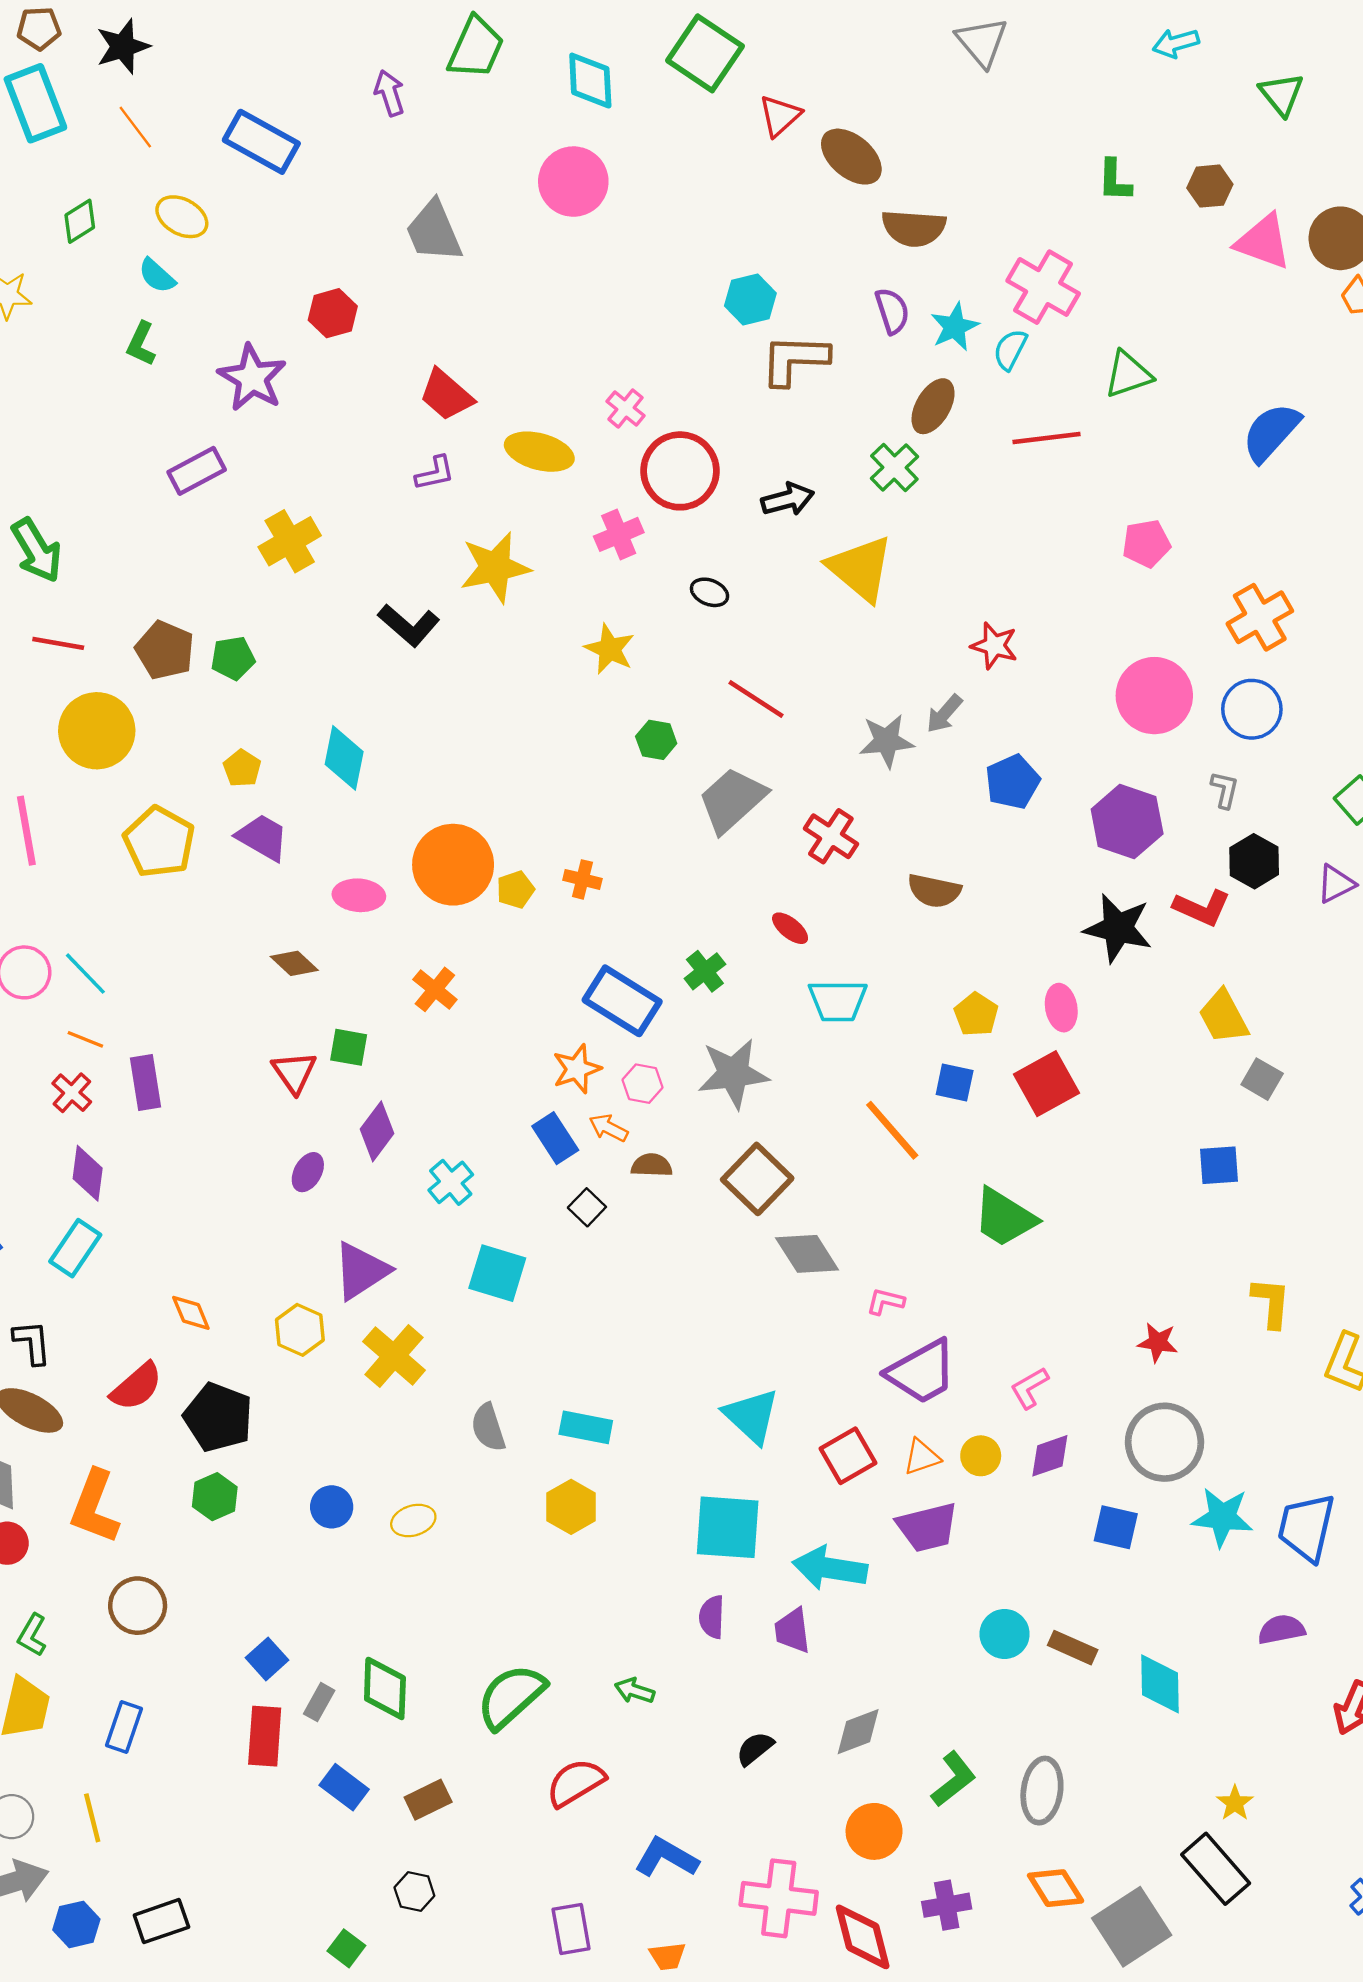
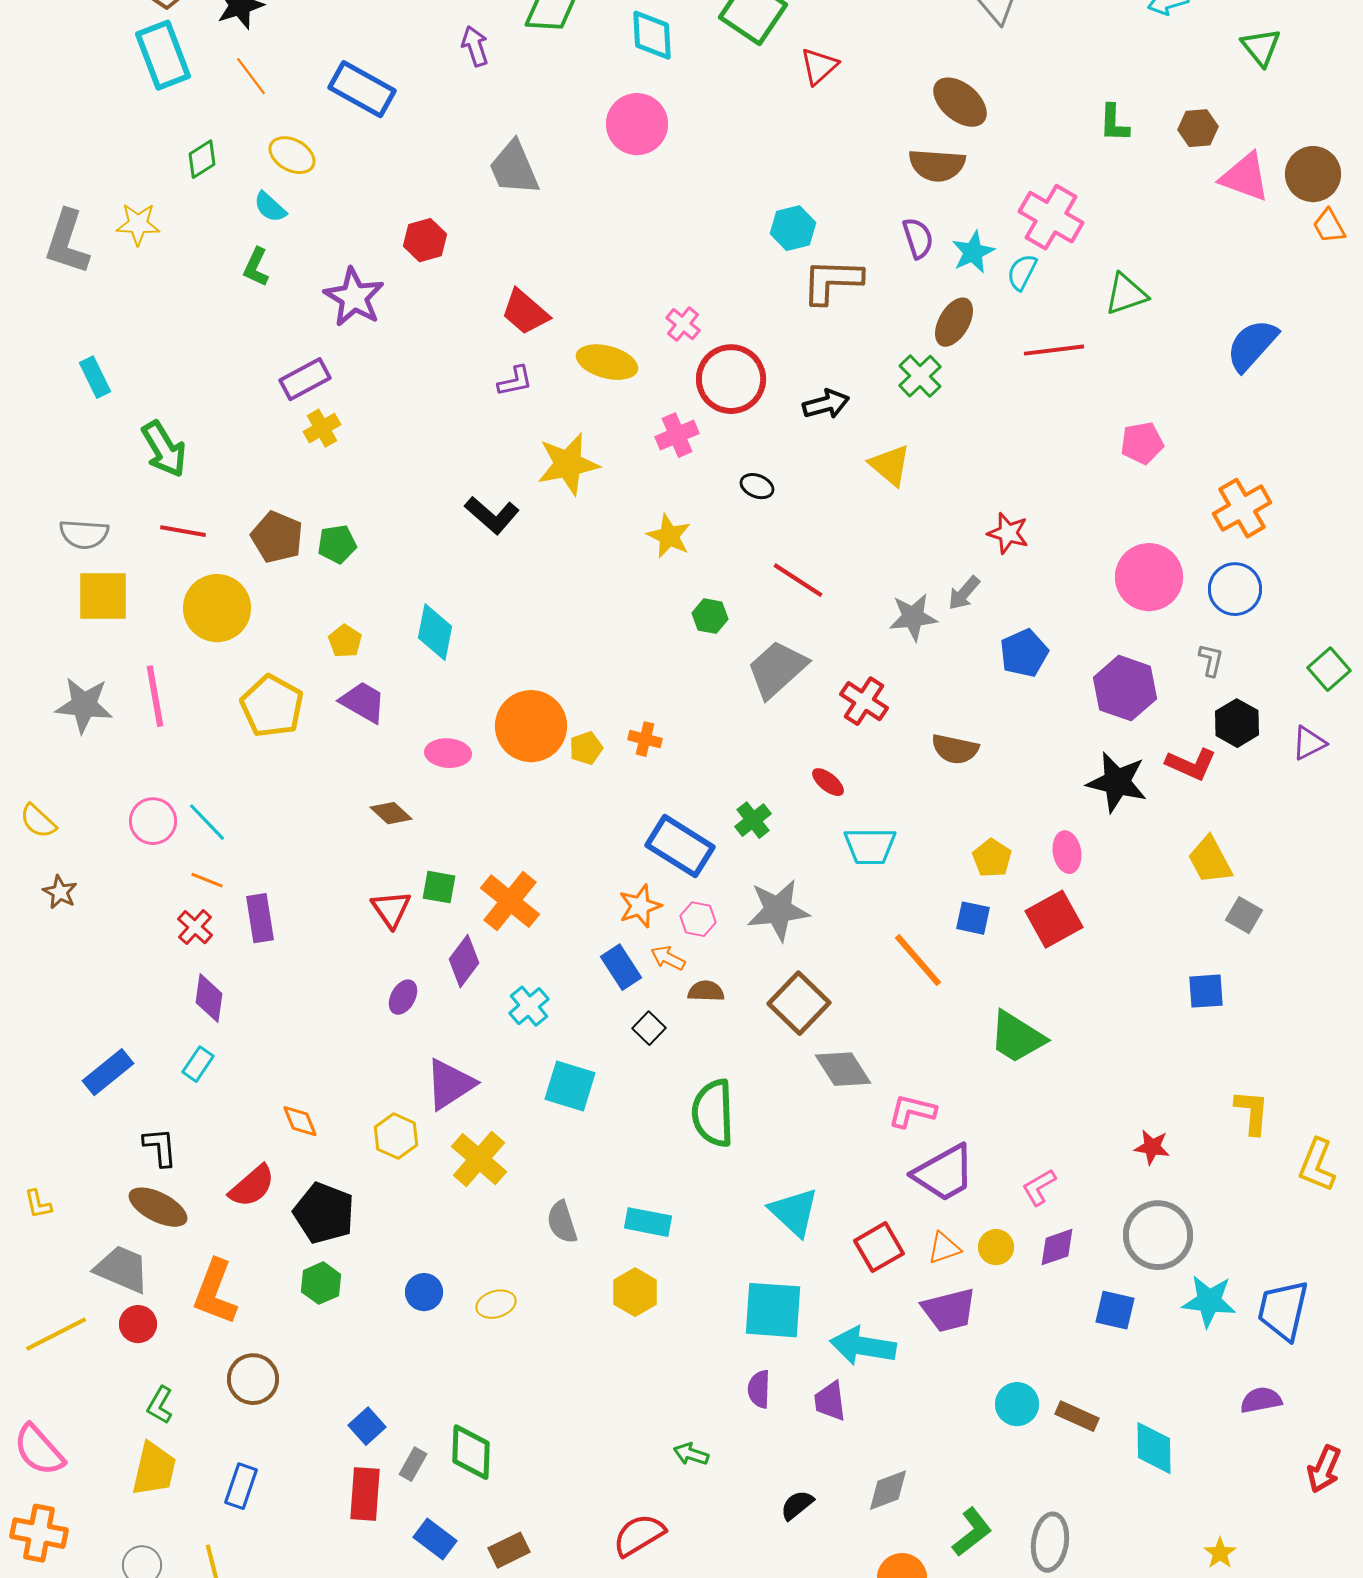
brown ellipse: (851, 157) -> (960, 102), moved
yellow cross: (290, 541) -> (322, 428), moved, size x0.7
yellow triangle: (860, 568) -> (890, 465), size x0.7
orange cross: (435, 989) -> (510, 901), moved, size x1.5
cyan rectangle: (75, 1248) -> (198, 1064), size x0.7
pink L-shape: (885, 1301) -> (912, 1111), size x1.4
green semicircle: (511, 1696) -> (713, 1113), moved, turned -50

